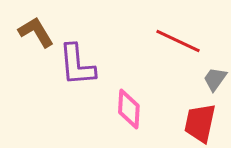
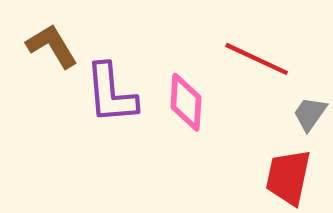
pink diamond: (129, 109) -> (186, 102), moved

